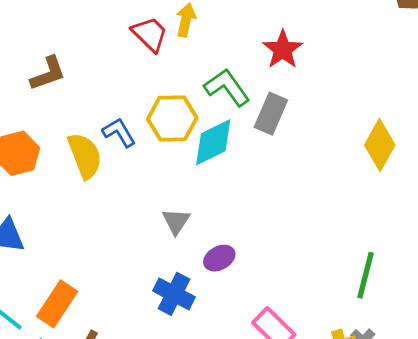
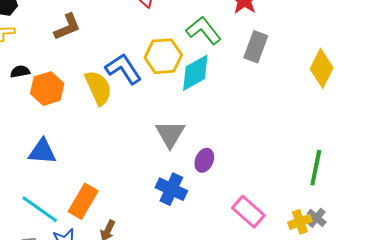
gray rectangle: (271, 114) -> (256, 47), moved
blue L-shape: (119, 132) -> (123, 69), size x1.4
gray triangle: (176, 221) -> (170, 134), size x1.4
purple ellipse: (219, 258) -> (204, 160), turned -35

